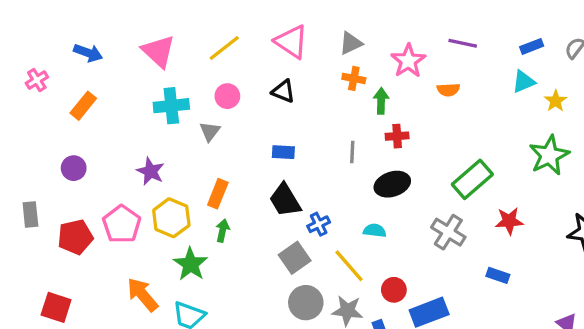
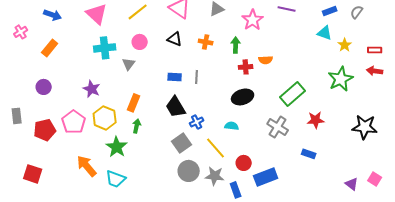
orange cross: (354, 78) -> (206, 42), moved
cyan triangle: (524, 82) -> (325, 33), turned 42
orange semicircle: (448, 90) -> (266, 60), moved
gray line: (352, 152) -> (197, 77), moved

